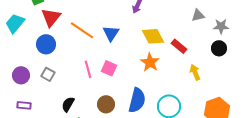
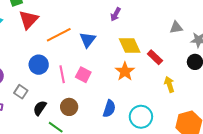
orange line: (82, 30) -> (59, 35), turned -65
blue circle: (46, 44) -> (39, 65), moved
gray square: (48, 74) -> (21, 92), moved
blue semicircle: (137, 100) -> (109, 109), size x0.7
brown circle: (106, 104) -> (69, 107), moved

